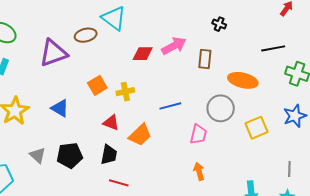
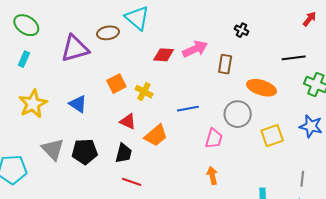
yellow cross: (125, 92) -> (144, 92), turned 36
blue star: (295, 116) -> (311, 126), turned 30
gray triangle: (38, 155) -> (53, 149), size x1.4

